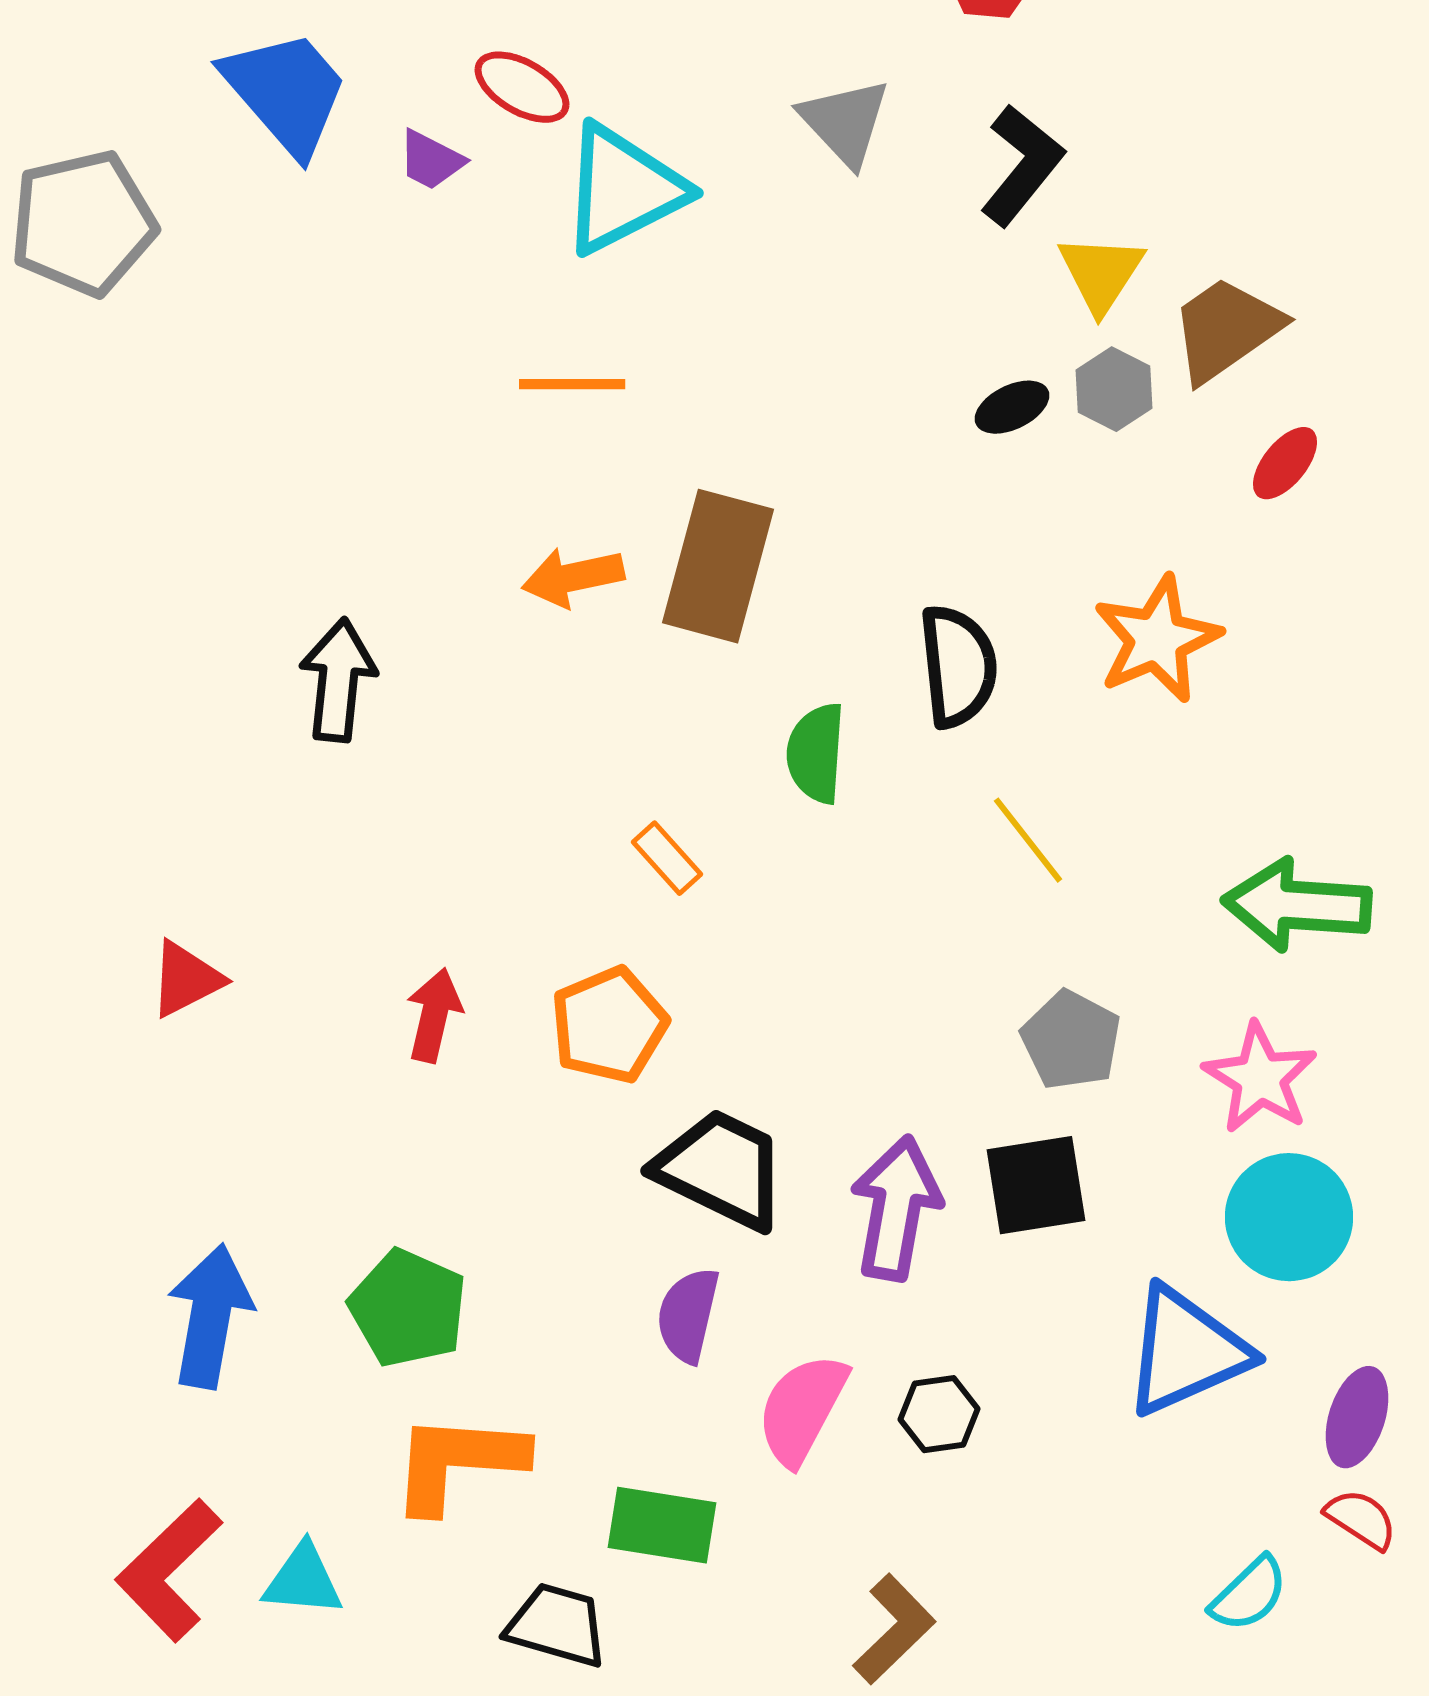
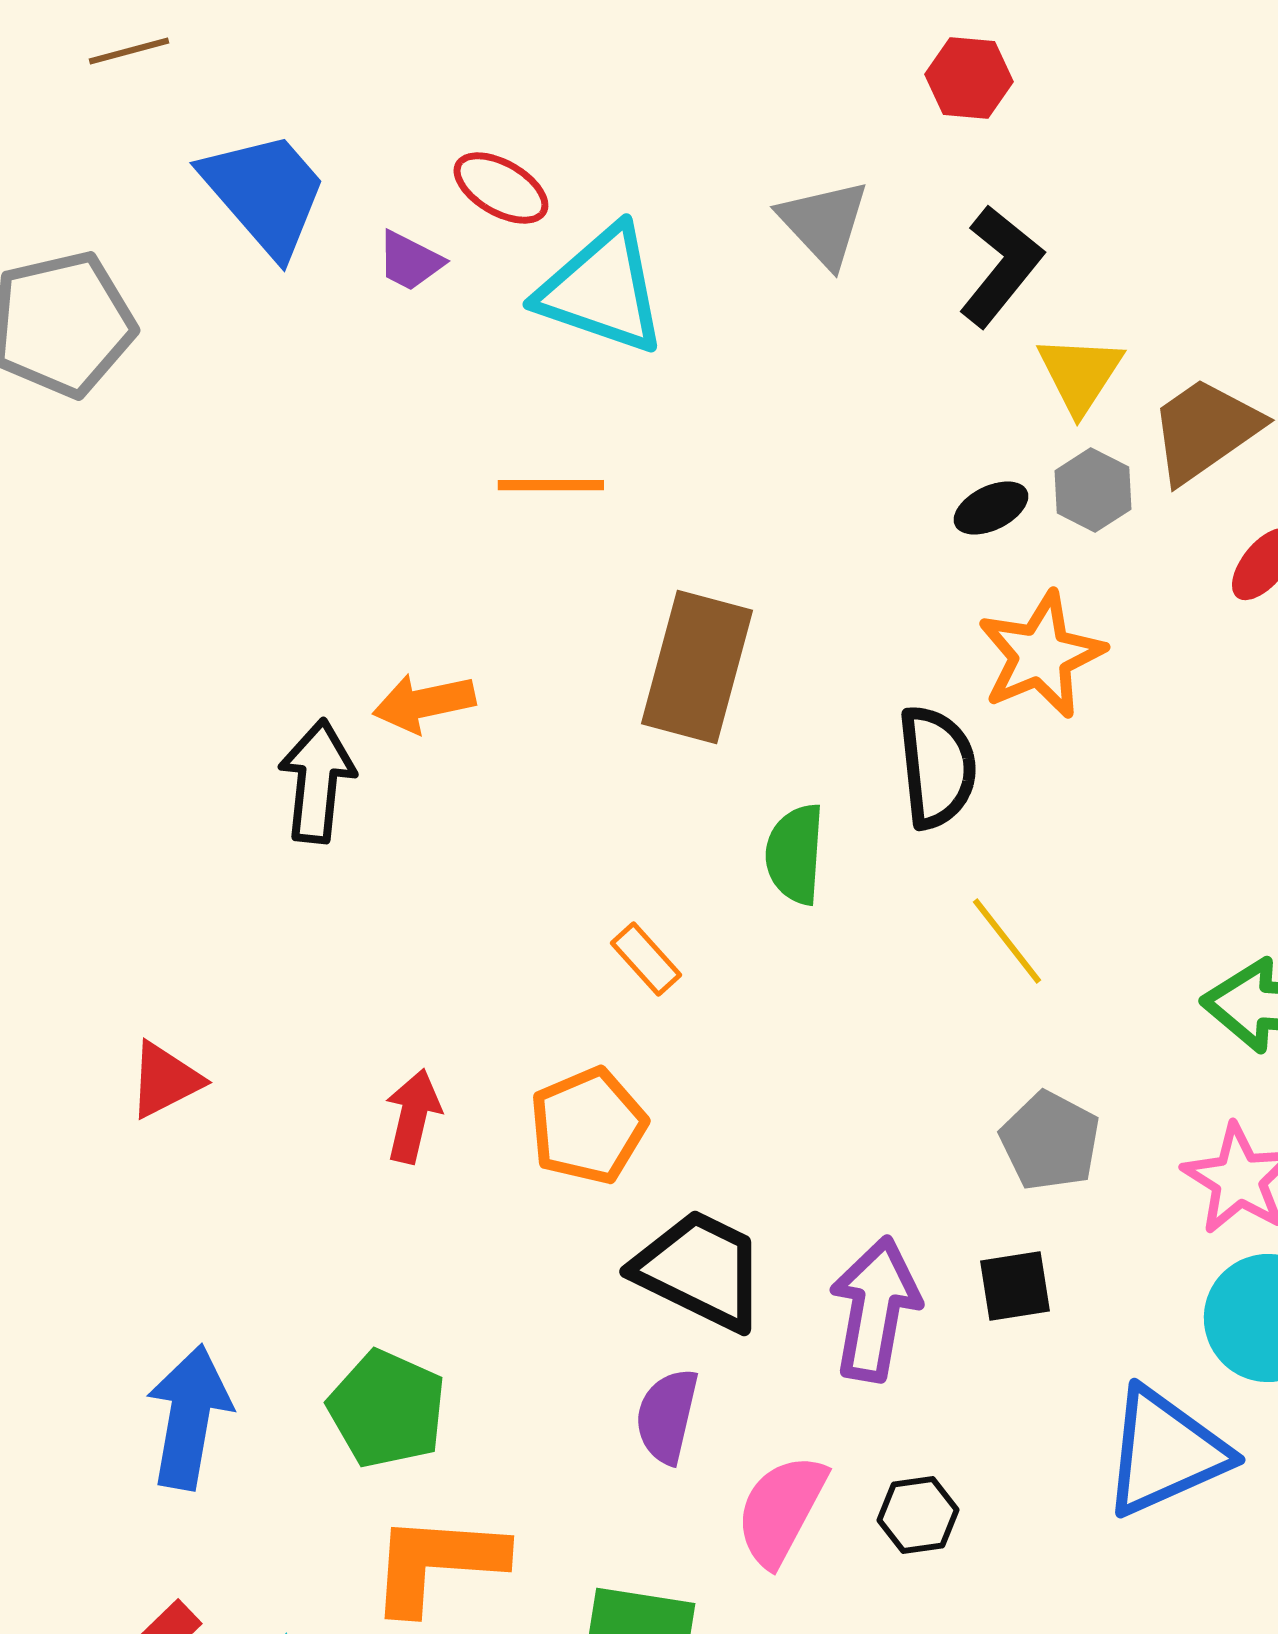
cyan triangle: (623, 189) -> (602, 290), turned 46
orange arrow: (573, 577) -> (424, 703), moved
orange star: (1157, 639) -> (1041, 655), moved
black square: (1036, 1185) -> (1015, 1286), size x0.7

